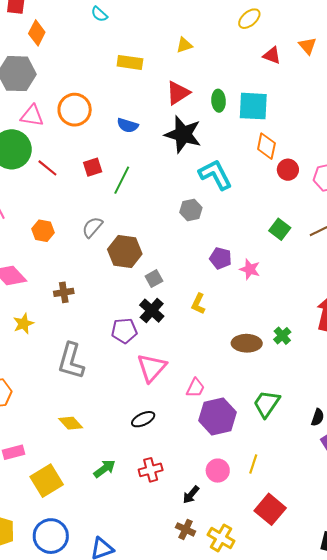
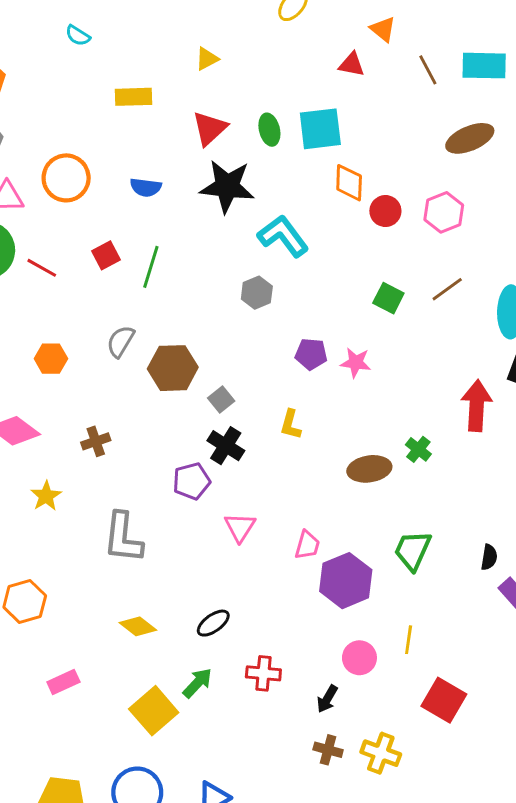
red triangle: (272, 55) -> (352, 64), moved
pink triangle: (152, 368) -> (240, 527), size x0.7
black ellipse: (143, 419) -> (213, 623), moved
red cross: (151, 470) -> (263, 673), turned 30
yellow square: (47, 481) -> (154, 711), moved

